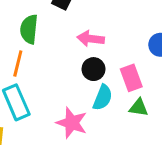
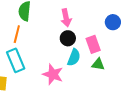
pink arrow: (91, 39) -> (66, 18), turned -108

